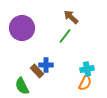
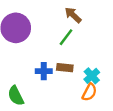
cyan cross: (87, 69) -> (92, 76), turned -32
brown rectangle: (37, 71) -> (65, 68), moved, turned -40

